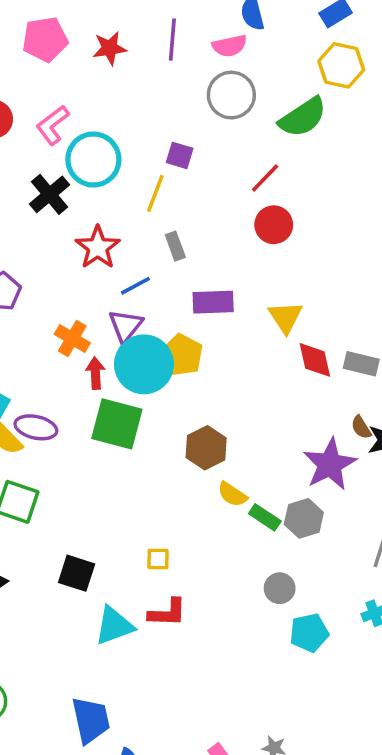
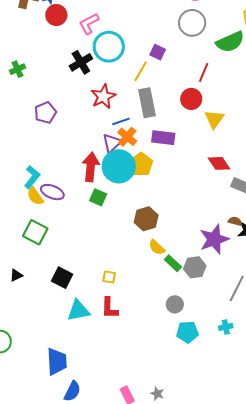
red line: (265, 178) -> (204, 73), turned -30
red circle: (274, 225) -> (191, 99), moved
gray rectangle: (175, 246) -> (147, 103), size x1.8
yellow triangle: (286, 317) -> (214, 119), moved
orange cross: (72, 339) -> (127, 137), moved
red diamond: (315, 360) -> (219, 163), moved, turned -30
red arrow: (95, 373) -> (91, 167), size x1.6
green square: (117, 424) -> (98, 197), size x0.6
brown semicircle: (361, 427) -> (235, 221), turned 128
red L-shape: (167, 613) -> (110, 308), turned 80

